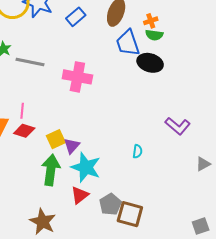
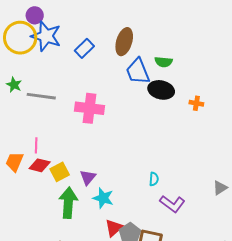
orange cross: (151, 21) -> (196, 103), moved, turned 32
purple L-shape: (178, 126) -> (172, 204), moved
yellow square: (56, 139) -> (60, 172), moved
cyan star: (86, 167) -> (103, 198), size x0.7
red triangle: (80, 195) -> (114, 228), moved

